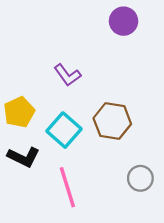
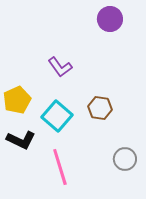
brown hexagon: (112, 121) -> (100, 108), size x0.7

